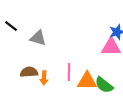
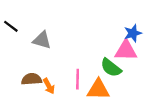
orange arrow: (44, 78) -> (49, 86), turned -32
green semicircle: (104, 85) -> (111, 68), moved

